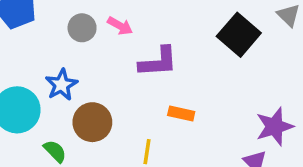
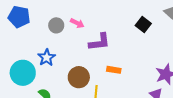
black square: (239, 35) -> (143, 25), size x0.7
brown circle: (92, 122) -> (79, 77), moved

